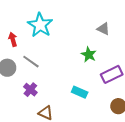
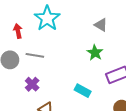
gray triangle: (103, 29) -> (101, 25), moved
gray line: (31, 62) -> (35, 55), turned -30

